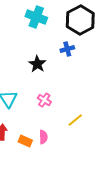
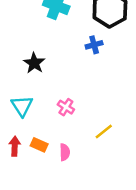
black star: (37, 64) -> (34, 63), moved
orange rectangle: (25, 141) -> (39, 145), moved

